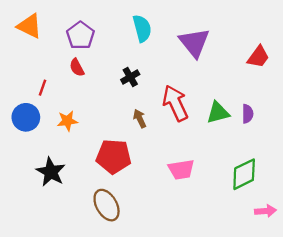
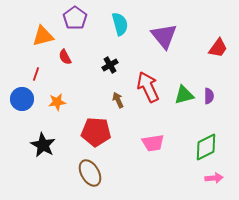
orange triangle: (29, 26) -> (43, 36), moved, turned -40
purple pentagon: (80, 35) -> (75, 18), moved
pink arrow: (265, 211) -> (214, 178), moved

